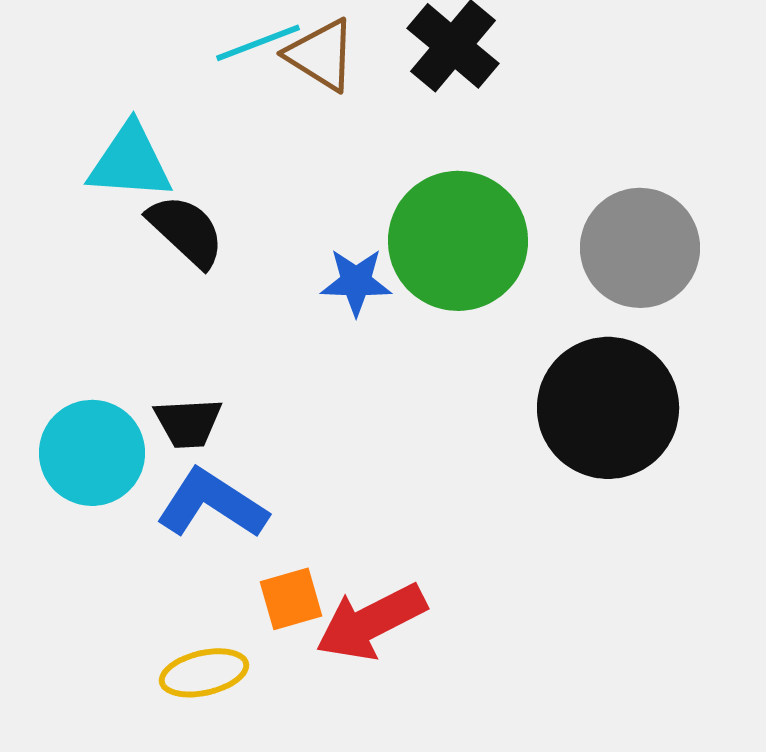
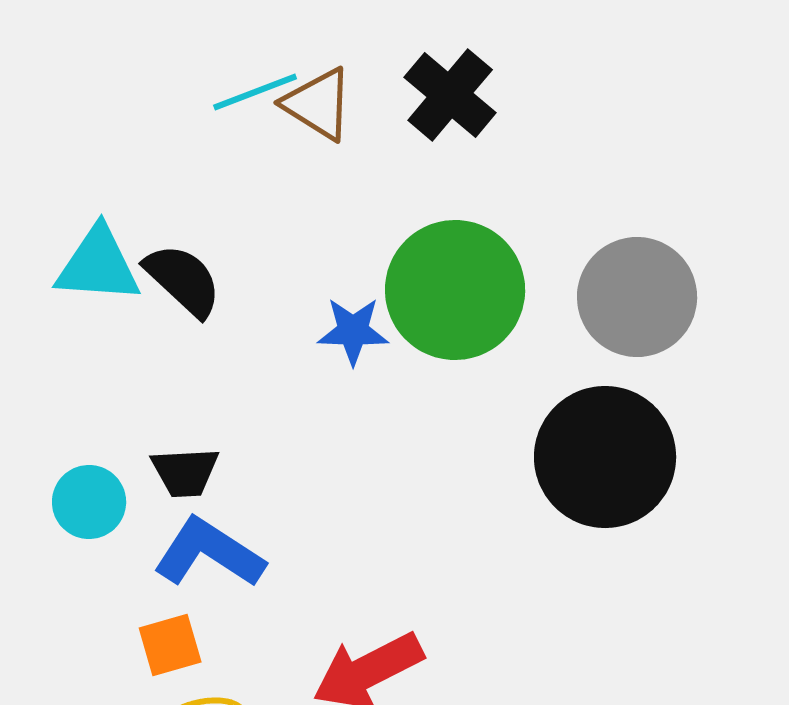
cyan triangle: (130, 162) -> (98, 265), moved
cyan circle: (92, 453) -> (89, 502), size x0.7
orange square: (291, 599) -> (170, 645), moved

